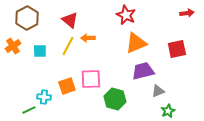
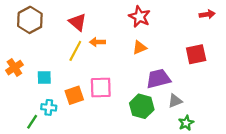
orange triangle: (136, 43) -> (140, 48), moved, size x0.6
orange cross: (13, 46) -> (14, 68), moved
cyan square: (40, 51) -> (44, 78), moved
green hexagon: (115, 99) -> (142, 106), moved
green line: (29, 110) -> (32, 122), turned -32

